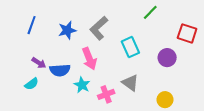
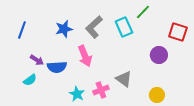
blue line: (32, 25) -> (22, 30), moved
cyan rectangle: (130, 47) -> (124, 27), moved
cyan star: (82, 85) -> (77, 94), moved

